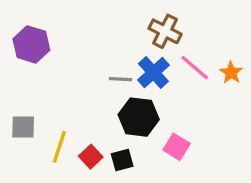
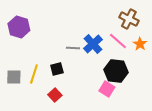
brown cross: (165, 31) -> (129, 19), moved
black hexagon: (139, 117) -> (116, 71), moved
yellow line: (59, 147) -> (34, 74), moved
black square: (122, 160) -> (57, 69), moved

